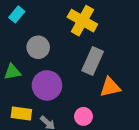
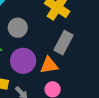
orange triangle: (110, 87) -> (49, 65), moved

